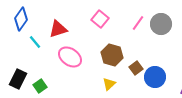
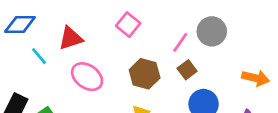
blue diamond: (21, 19) -> (20, 25), turned 55
pink line: (138, 23) -> (180, 42), moved
brown square: (136, 68) -> (187, 70), moved

